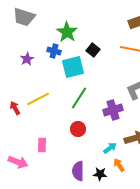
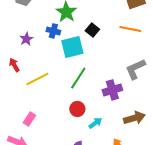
red arrow: (15, 108) -> (14, 65), moved
pink rectangle: (42, 145) -> (29, 119), moved, turned 32
cyan arrow: (110, 148) -> (95, 123), moved

